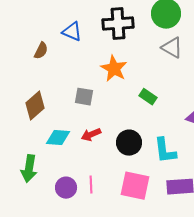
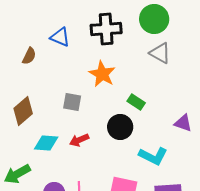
black circle: (129, 143) -> (120, 127), moved
cyan L-shape: (165, 151) -> (153, 156), turned -56
green arrow: (29, 169) -> (17, 174), turned 52

